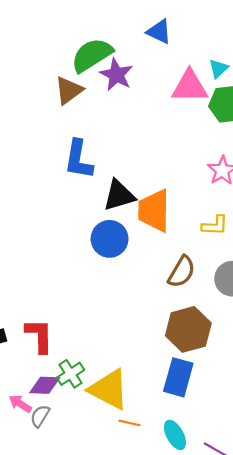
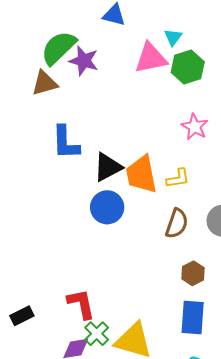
brown triangle: (69, 90) -> (45, 83), turned 32
yellow L-shape: (215, 225) -> (178, 178), moved
brown hexagon: (188, 329) -> (193, 273), size x0.6
red L-shape: (39, 336) -> (81, 304), moved

